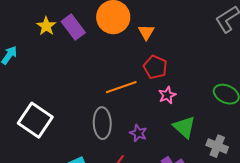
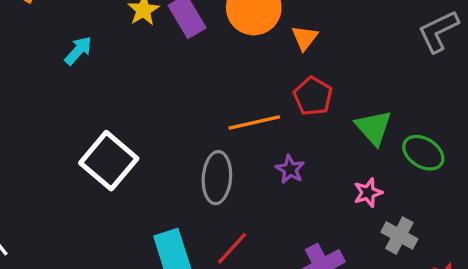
pink star: (167, 95) -> (368, 193), moved
green triangle: (184, 127) -> (374, 128), moved
purple star: (138, 133) -> (290, 169), moved

